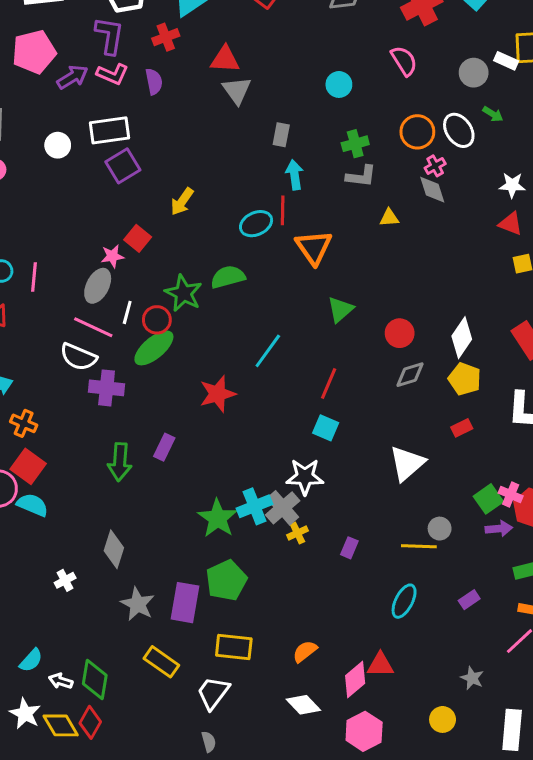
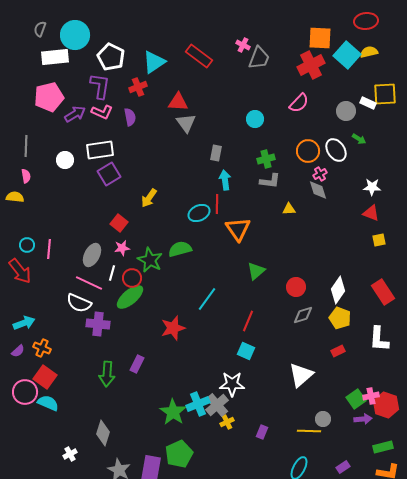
pink semicircle: (404, 61) -> (299, 103), turned 75
pink star: (112, 256) -> (122, 248), moved
pink cross: (511, 495) -> (371, 396), turned -35

